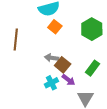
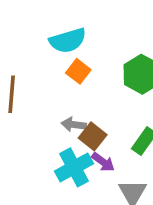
cyan cross: (51, 83) -> (74, 167), size x1.5

